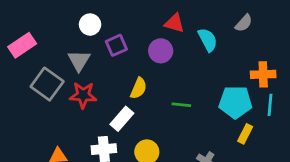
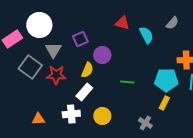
white circle: (90, 25) -> (39, 25), moved, size x1.6
purple circle: (161, 51) -> (102, 55), moved
yellow semicircle: (139, 88) -> (87, 70), moved
yellow rectangle: (245, 134) -> (164, 103), moved

